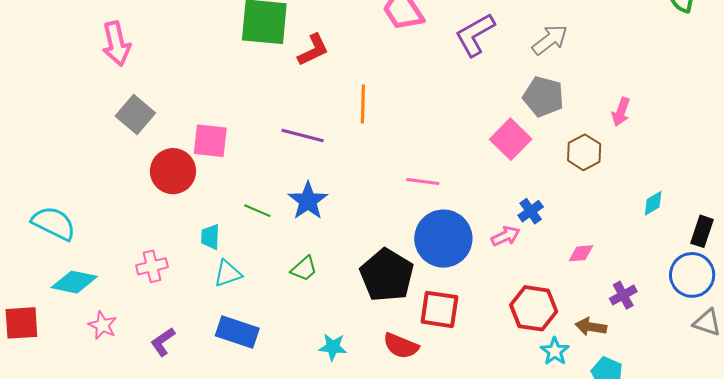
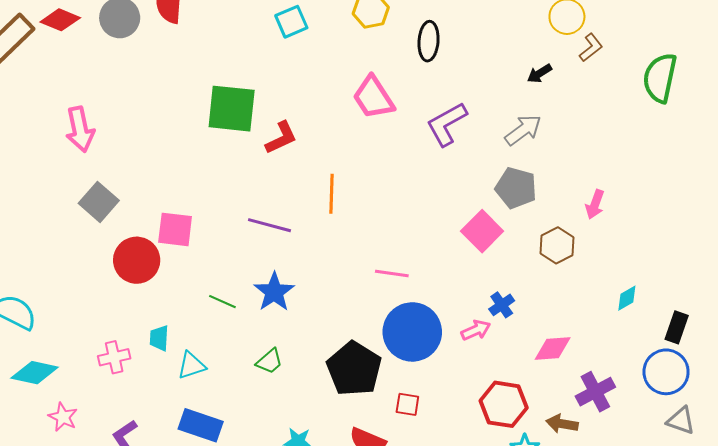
cyan trapezoid: (210, 237) -> (159, 338), moved
pink diamond: (581, 253) -> (553, 349), size x1.4
purple cross: (623, 295) -> (595, 392), size x1.4
red square: (439, 309) -> (407, 404), size x0.6

